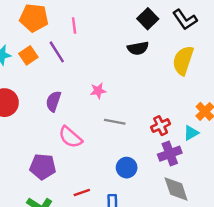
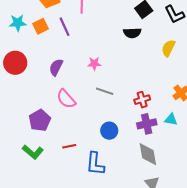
yellow semicircle: (183, 60) -> (168, 48), size x0.7
cyan triangle: (191, 133) -> (171, 119), moved, turned 32
purple pentagon: (43, 167) -> (40, 120), turned 30

